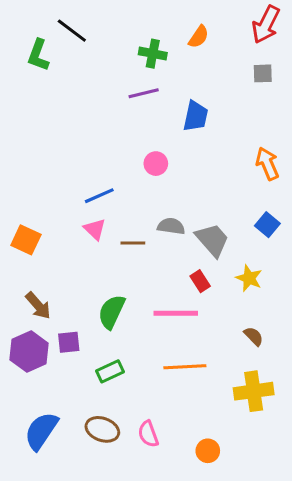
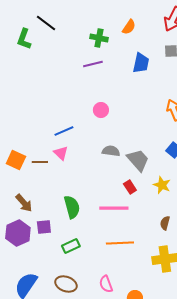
blue trapezoid: (196, 116) -> (141, 63), moved
brown line: (133, 243) -> (40, 162), moved
green semicircle: (112, 312) -> (72, 207), turned 140
brown semicircle: (254, 336) -> (165, 223), turned -120
pink semicircle: (148, 434) -> (106, 284), moved

